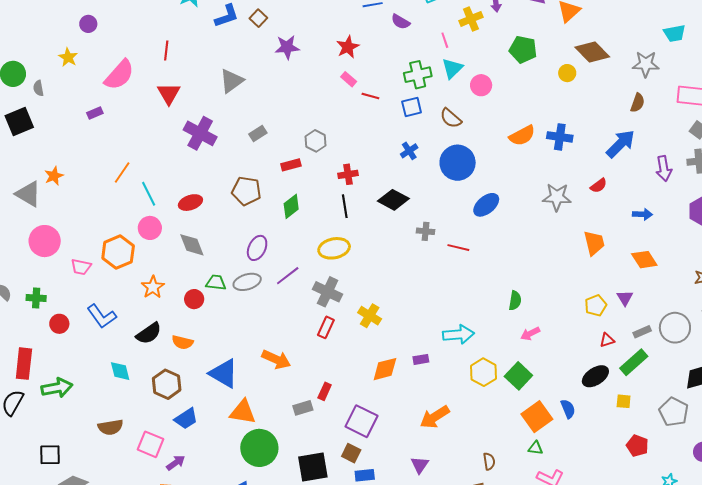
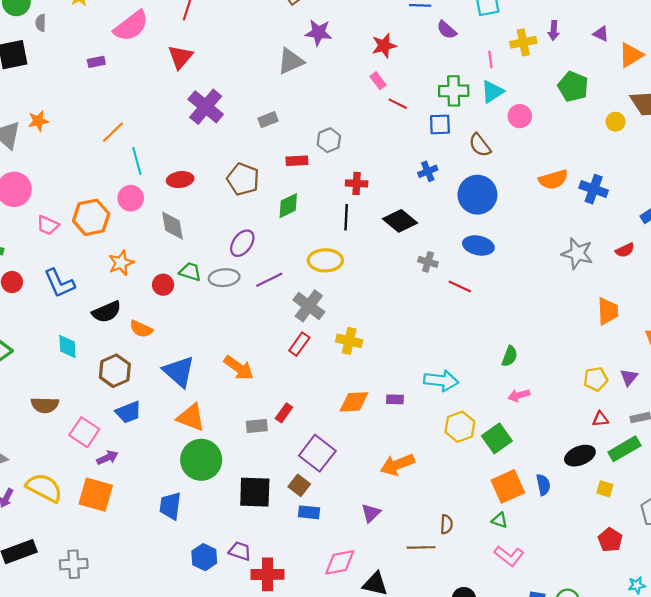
gray triangle: (232, 81) -> (291, 61), moved
blue ellipse: (486, 205) -> (478, 245), moved, turned 40
yellow cross: (370, 316) -> (349, 341), turned -30

